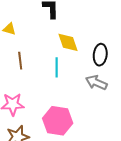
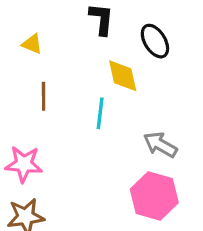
black ellipse: (100, 55) -> (155, 41), moved, turned -45
pink hexagon: (58, 121) -> (154, 196), moved

